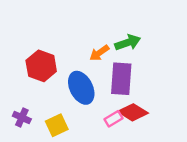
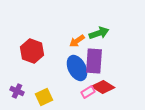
blue ellipse: (81, 88) -> (77, 68), moved

